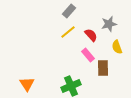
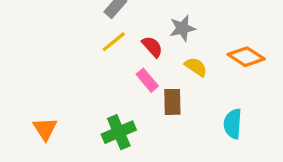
yellow semicircle: (117, 47) -> (196, 67), turned 144

